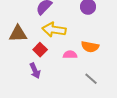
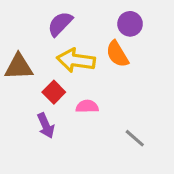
orange semicircle: (90, 47) -> (117, 54), moved, turned 48
pink semicircle: (70, 55) -> (87, 106), moved

